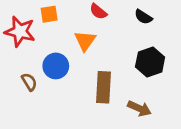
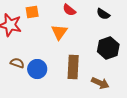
blue circle: (56, 66) -> (37, 69), moved
brown semicircle: (29, 82) -> (17, 63), turned -40

